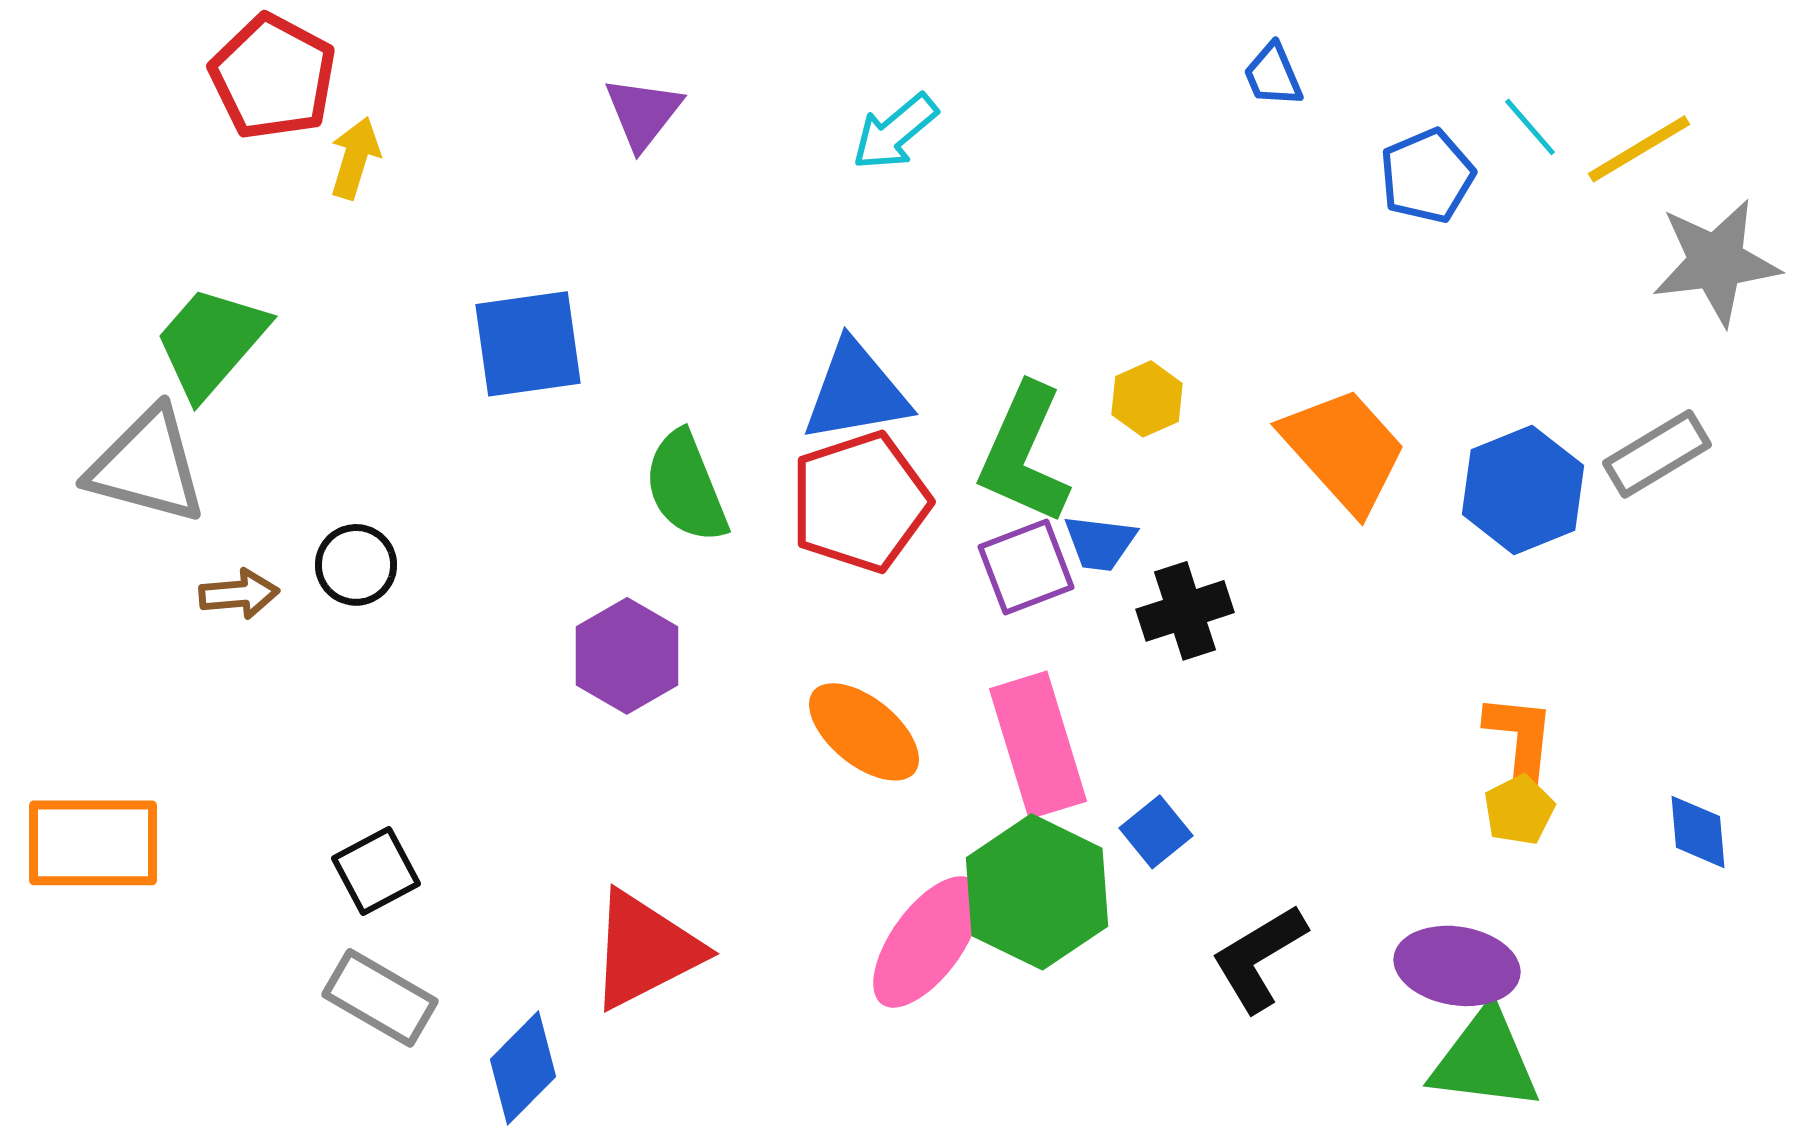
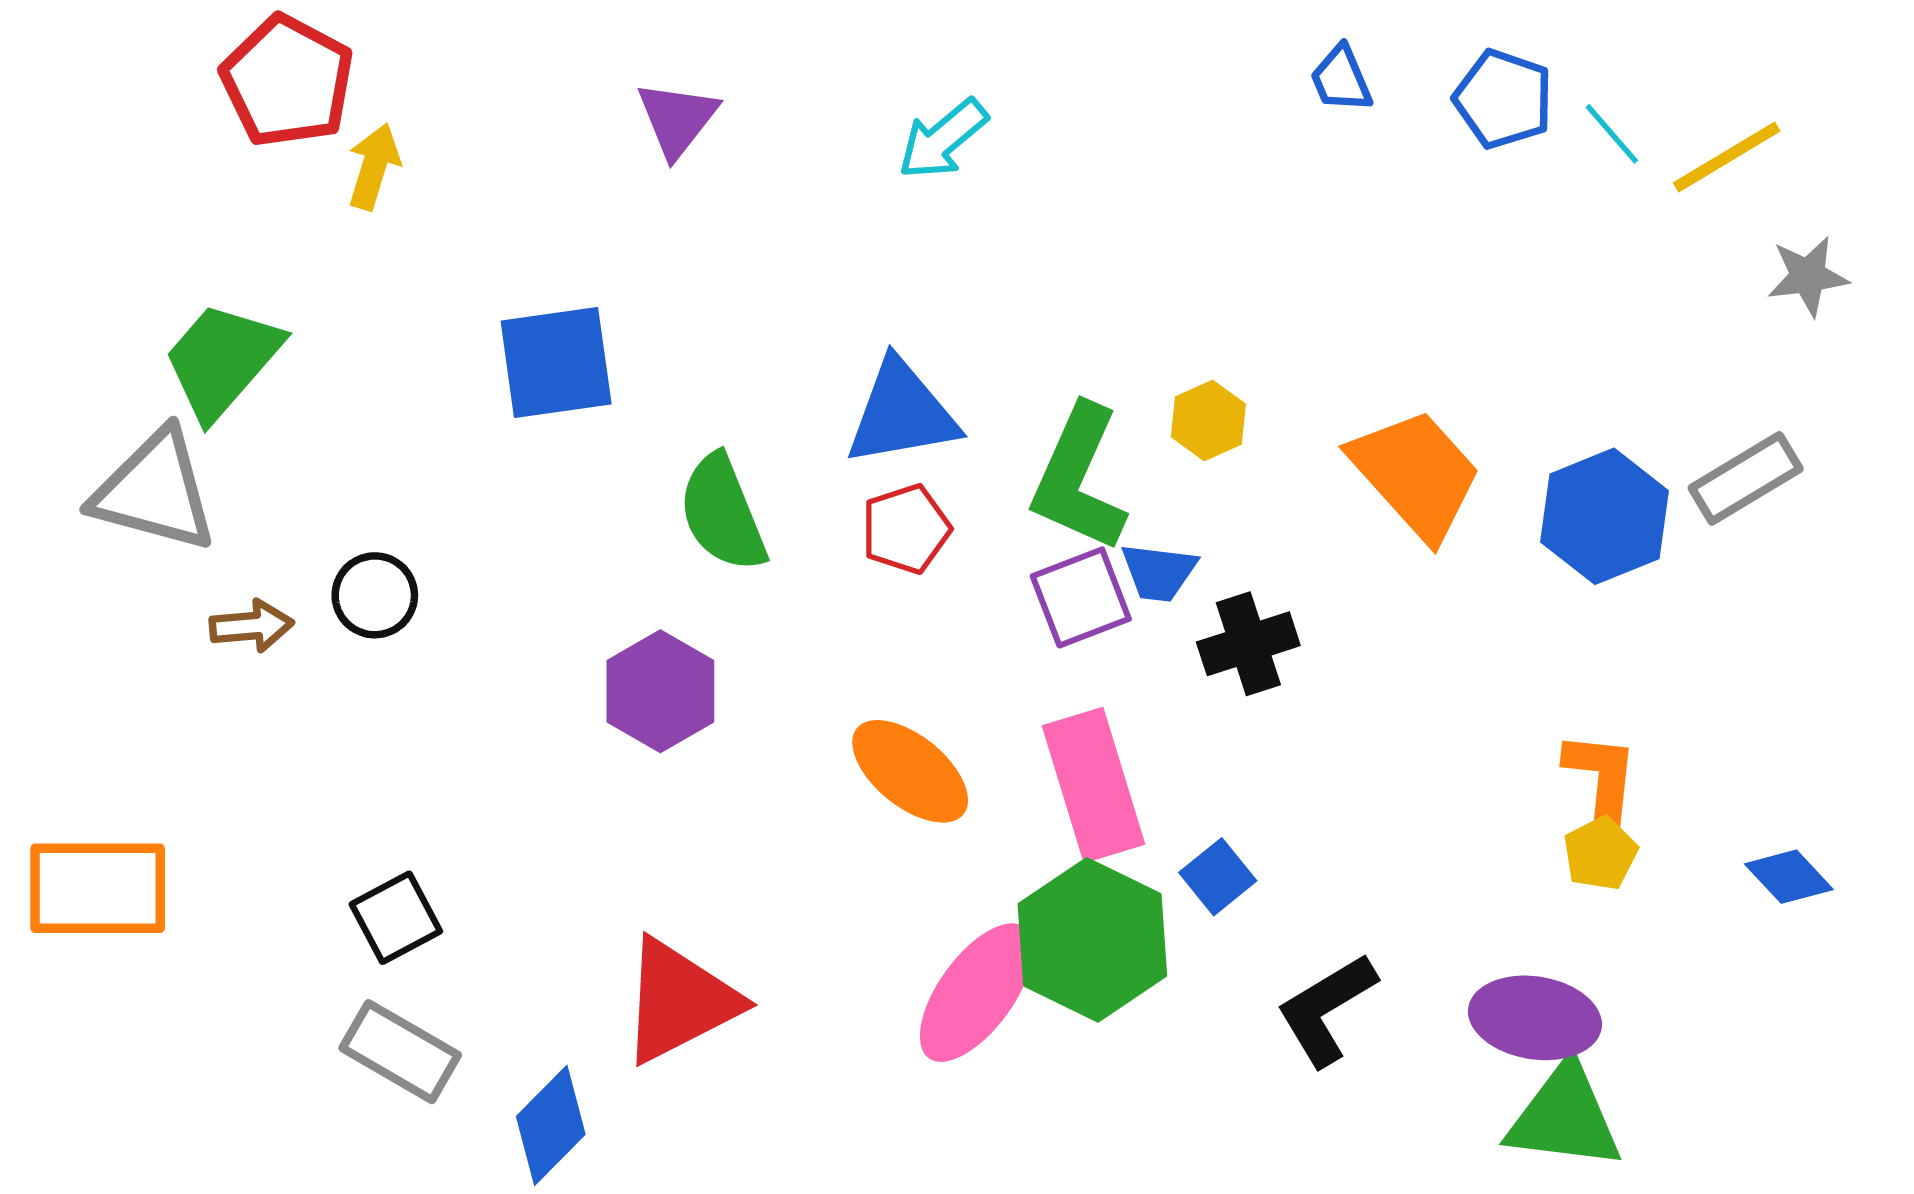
blue pentagon: (1427, 176) -> (1503, 99), moved, turned -30
gray star: (1716, 262) -> (1808, 276), size x0.6
red pentagon: (860, 502) -> (906, 529), size x0.6
blue diamond: (1698, 832) -> (1789, 877), turned -38

